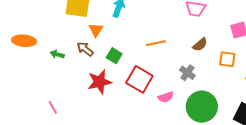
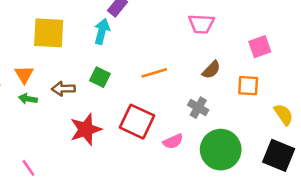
orange triangle: (96, 30) -> (24, 74), moved
brown arrow: (85, 49) -> (63, 89), turned -36
green square: (114, 56) -> (100, 77), moved

